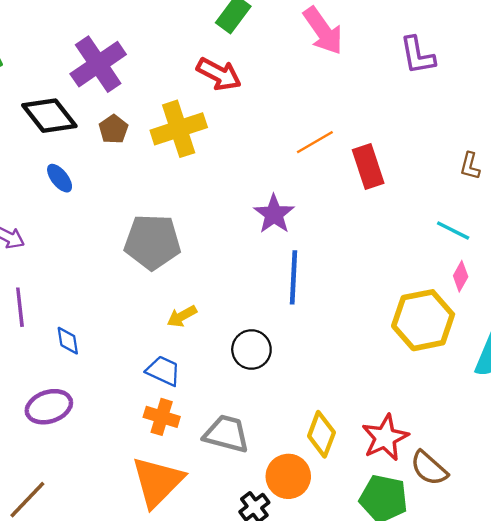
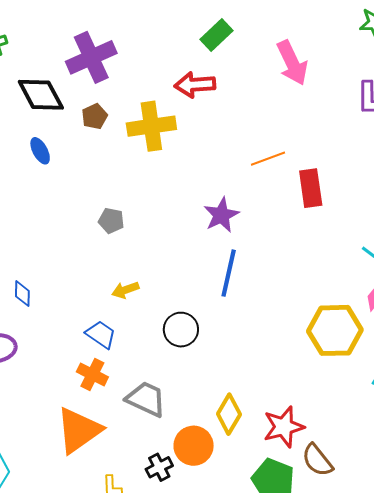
red arrow: (219, 74) -> (195, 85), turned 138
gray pentagon: (153, 242) -> (111, 221), size x0.5

